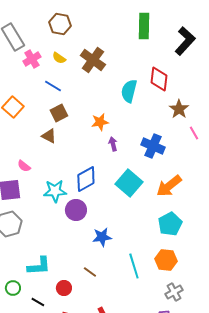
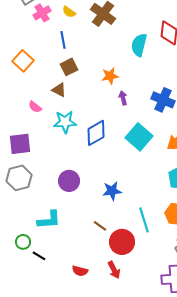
blue line: (53, 86) -> (63, 40), turned 48
pink semicircle: (24, 166) -> (35, 107), moved
cyan star: (55, 191) -> (65, 122), moved
purple circle: (76, 210) -> (69, 181), moved
red circle: (64, 288) -> (122, 242), moved, size x1.6
black line: (38, 302) -> (39, 256), moved

